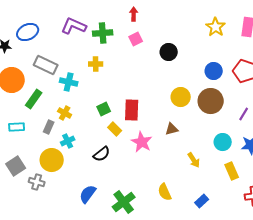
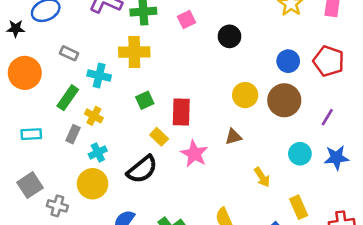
yellow cross: (96, 64) -> (134, 52), size x1.6
gray rectangle: (46, 65) -> (69, 53), size x0.6
green rectangle: (34, 99) -> (68, 98), moved
green square: (104, 109) -> (145, 100), moved
black semicircle: (102, 154) -> (142, 169), size x1.4
yellow circle: (52, 160) -> (93, 184), moved
yellow rectangle: (232, 171) -> (299, 207), moved

